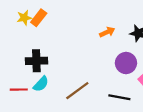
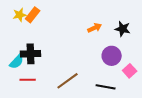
cyan semicircle: (41, 84) -> (17, 62), moved
red line: (19, 90) -> (28, 80), moved

